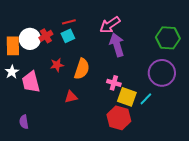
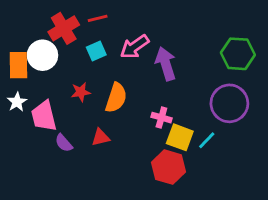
red line: (69, 22) -> (98, 18), moved
pink arrow: (110, 25) -> (135, 47), moved
red cross: (46, 36) -> (64, 28), moved, size x1.5
purple semicircle: (24, 122) -> (64, 143), moved, turned -32

